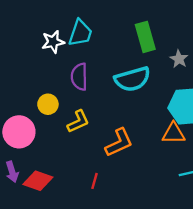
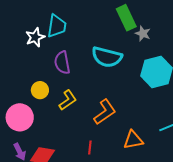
green rectangle: (145, 37) -> (126, 18), moved
cyan semicircle: (132, 79) -> (107, 57), turned 40
orange triangle: (174, 133) -> (133, 140), moved

